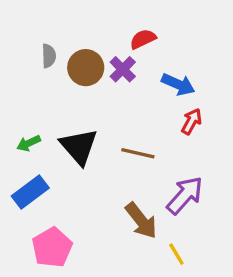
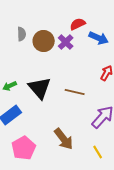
blue arrow: (178, 84) -> (99, 38), moved
brown arrow: (141, 221) -> (64, 139), moved

